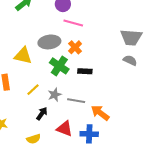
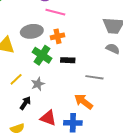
orange cross: (75, 47) -> (58, 36), turned 32
gray line: (76, 101) -> (94, 77), moved

